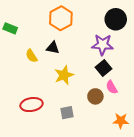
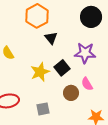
purple star: (103, 45) -> (85, 53), moved
black triangle: (53, 48) -> (51, 38), moved, turned 40
black square: (104, 68) -> (62, 68), moved

